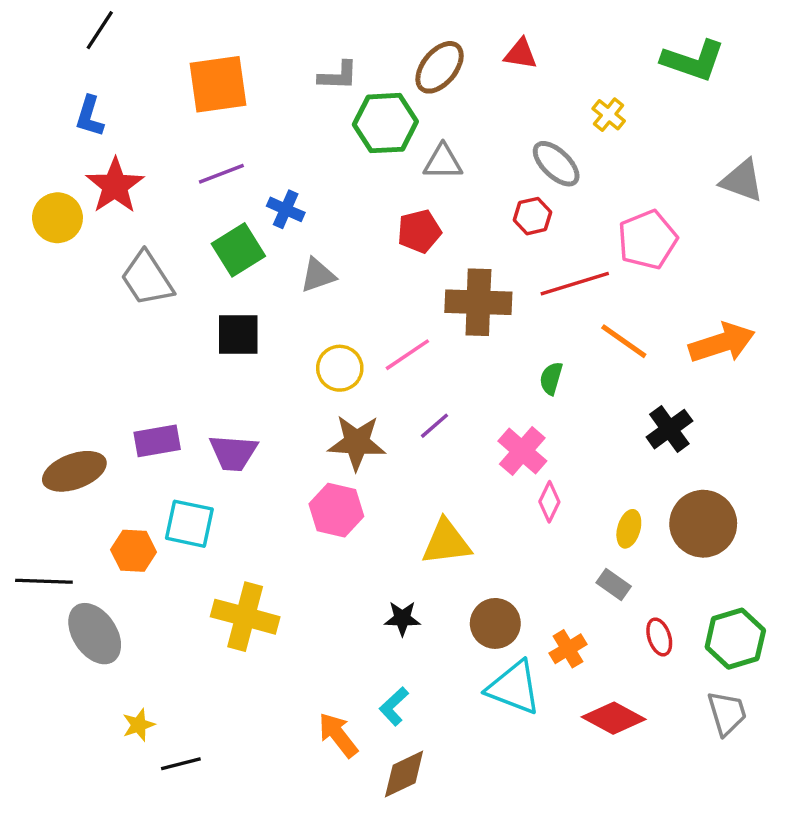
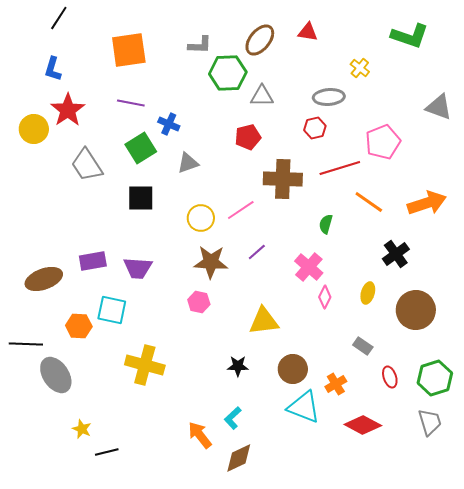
gray ellipse: (556, 164) -> (329, 97), turned -48
purple line: (221, 174) -> (131, 103), turned 32
pink hexagon: (336, 510) -> (199, 302), size x0.7
yellow ellipse: (629, 529) -> (368, 293), moved
yellow star: (139, 725) -> (82, 429), turned -30

